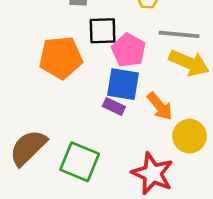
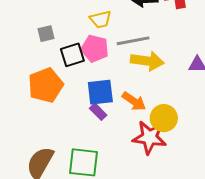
pink pentagon: (129, 50) -> (95, 49), moved
purple rectangle: (114, 107) -> (98, 112), turned 36
red star: (152, 174) -> (149, 137), moved

